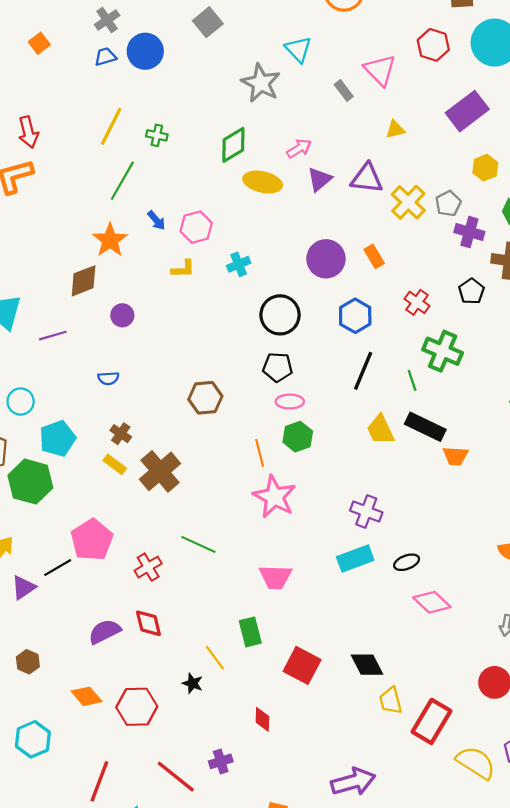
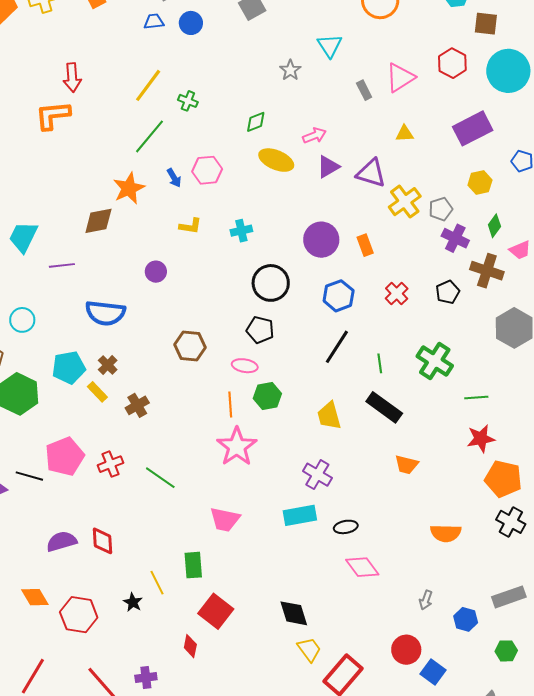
blue circle: (145, 51) -> (191, 23), size x0.7
pink triangle: (380, 70) -> (400, 78), turned 32
gray star: (261, 83) -> (290, 70), size x0.6
green diamond: (233, 145) -> (256, 122), size x0.7
pink hexagon: (196, 227) -> (207, 170), moved
purple circle: (122, 315) -> (156, 272), moved
green cross: (443, 351) -> (435, 361), moved
blue semicircle: (108, 378) -> (105, 313), size x2.0
pink ellipse: (290, 402) -> (245, 366), moved
yellow trapezoid: (380, 430) -> (329, 416), moved
cyan pentagon: (58, 438) -> (69, 368), moved
orange trapezoid: (455, 456) -> (407, 465), moved
brown cross: (160, 471) -> (137, 405), size x0.6
red cross: (148, 567) -> (111, 464), moved
black line: (58, 568) -> (29, 476), turned 36
red square: (302, 665) -> (216, 611), moved
yellow trapezoid: (391, 701) -> (309, 649), turned 148

